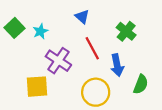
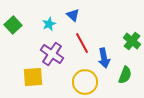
cyan star: (40, 31) -> (49, 24), moved
green cross: (126, 31) -> (132, 41), moved

